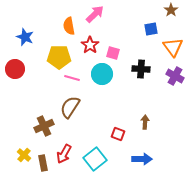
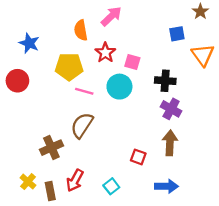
purple cross: (175, 76) -> (171, 109), moved
brown arrow: (145, 122) -> (170, 143), size x1.5
cyan square: (95, 159) -> (111, 186), size x0.6

